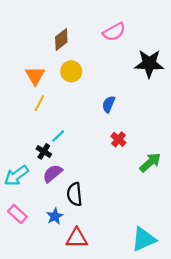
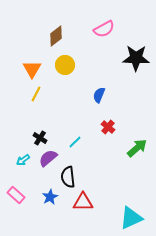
cyan line: (58, 136) -> (75, 142), moved
cyan arrow: (16, 176) -> (23, 160), moved, size x0.6
red triangle: (77, 238) -> (83, 202), moved

